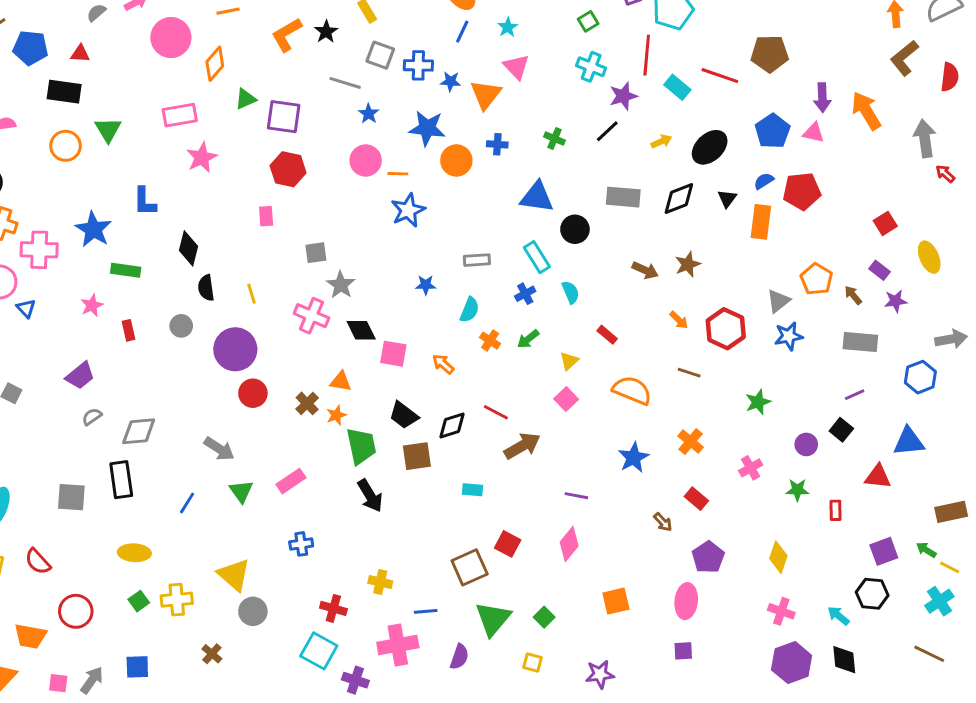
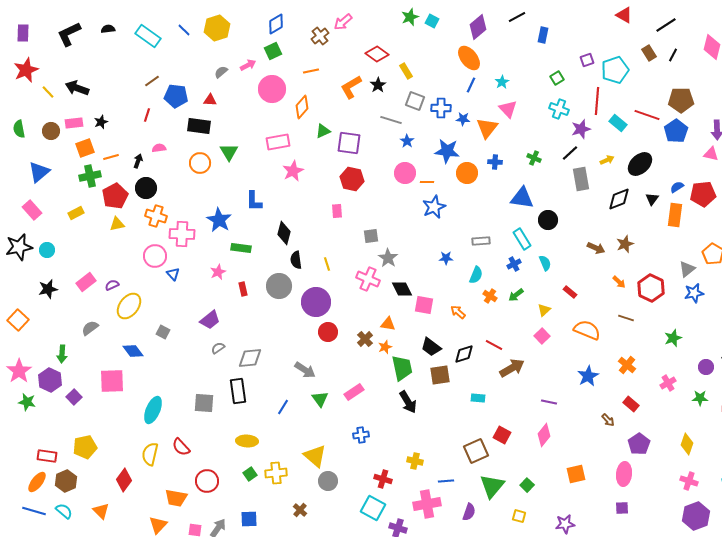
blue pentagon: (773, 131) -> (676, 131), moved
gray rectangle: (623, 197) -> (581, 179), moved, turned 75
gray circle: (181, 326) -> (279, 286), size x1.6

